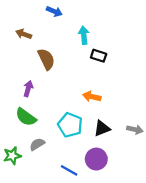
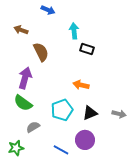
purple arrow: (28, 89) -> (25, 78), size x1.5
cyan pentagon: (70, 125) -> (62, 110), turned 30
green star: (12, 156) -> (16, 148), moved

